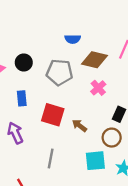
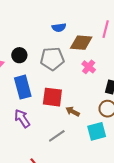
blue rectangle: (22, 98) -> (23, 87), size x1.6
brown arrow: (79, 126) -> (73, 111), moved
gray line: (51, 158) -> (57, 136), turned 54

